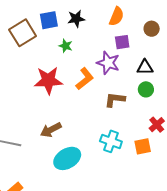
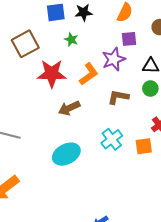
brown square: (23, 33) -> (25, 44), moved
purple star: (108, 63) -> (114, 59), turned 30
brown arrow: (51, 130) -> (69, 108), moved
cyan cross: (111, 141) -> (112, 139), turned 30

